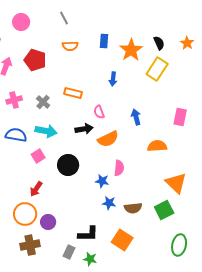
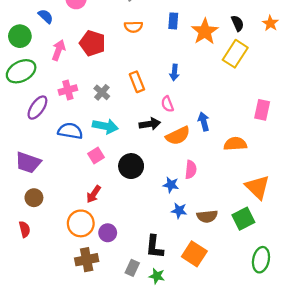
blue arrow: (113, 79) -> (174, 72), moved
orange rectangle: (73, 93) -> (137, 82), turned 54
blue arrow: (136, 117) -> (204, 122), moved
black L-shape: (88, 234) -> (154, 247), turned 95

